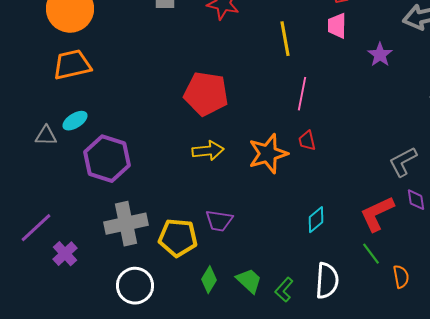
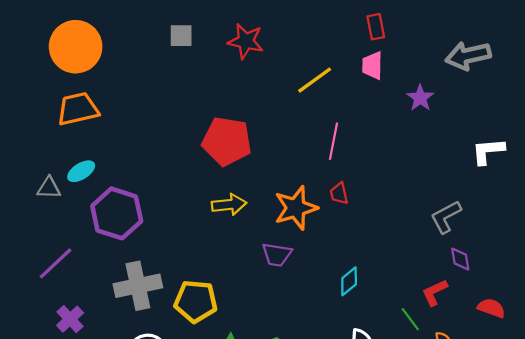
yellow line: (285, 39) -> (315, 80), turned 64
red L-shape: (377, 214) -> (435, 292), moved, size x0.7
purple trapezoid: (219, 221) -> (277, 255), moved
purple line: (36, 228) -> (56, 263), moved

